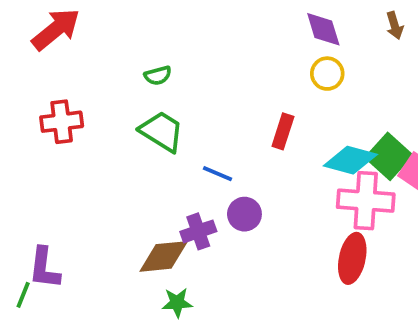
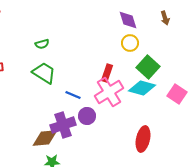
green square: (389, 156) -> (148, 67), moved
pink cross: (366, 201) -> (109, 92), moved, turned -36
purple cross: (198, 231) -> (63, 125), size x1.4

